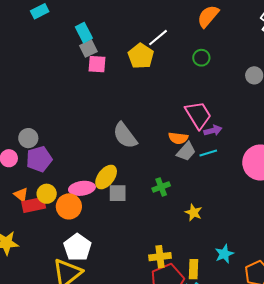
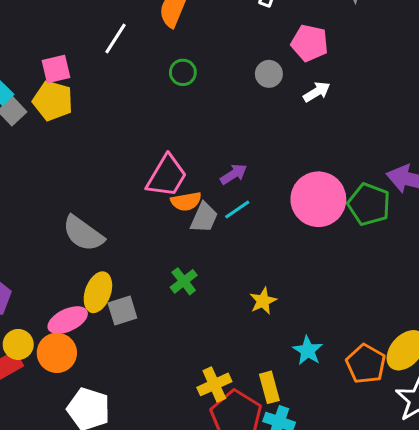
white line: (158, 38) -> (116, 39), moved
yellow pentagon: (141, 56) -> (53, 101), moved
pink square: (97, 64) -> (56, 69), moved
pink trapezoid: (198, 115) -> (167, 176), moved, turned 80
gray semicircle: (125, 136) -> (83, 234), moved
yellow star: (194, 212) -> (263, 301), moved, turned -30

